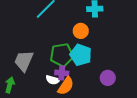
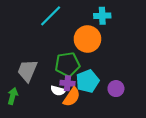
orange circle: (81, 31) -> (87, 39), size x1.6
cyan pentagon: (81, 55) -> (87, 81), moved, turned 30

